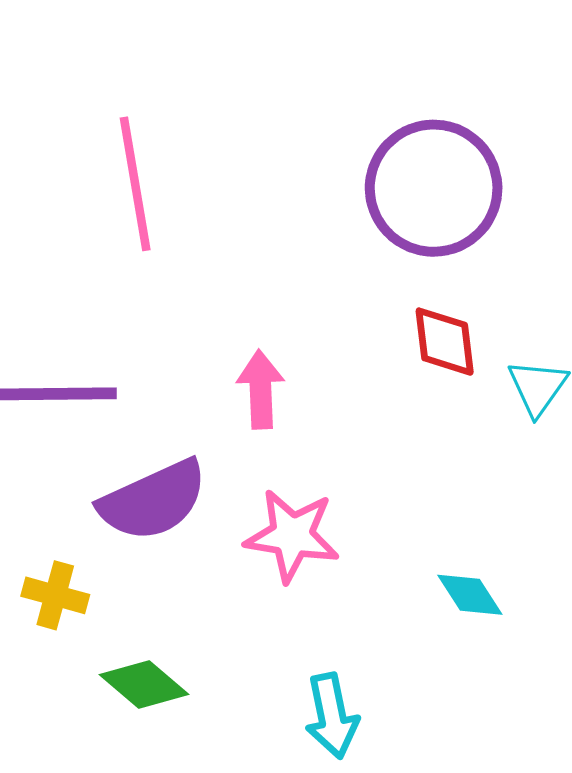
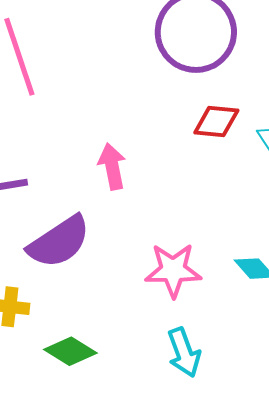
red diamond: (445, 342) -> (216, 121), turned -69
pink star: (292, 536) -> (173, 270), moved

